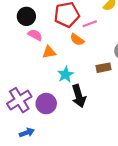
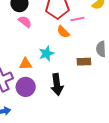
orange triangle: (49, 52) -> (26, 64), moved
cyan star: (66, 74) -> (46, 53), moved

